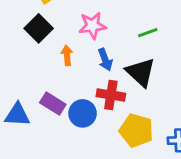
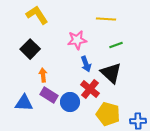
black square: (39, 28) -> (30, 49), moved
orange arrow: (67, 55) -> (43, 75), moved
red cross: (111, 95) -> (90, 89), turned 30

